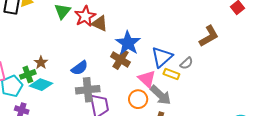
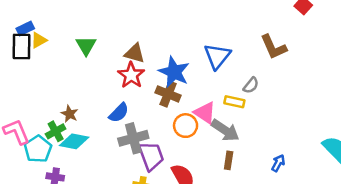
red star: (85, 16) -> (131, 75), moved
brown L-shape: (209, 36) -> (273, 47), turned 105
blue triangle: (162, 57) -> (217, 56), moved
orange circle: (138, 99) -> (186, 126), moved

